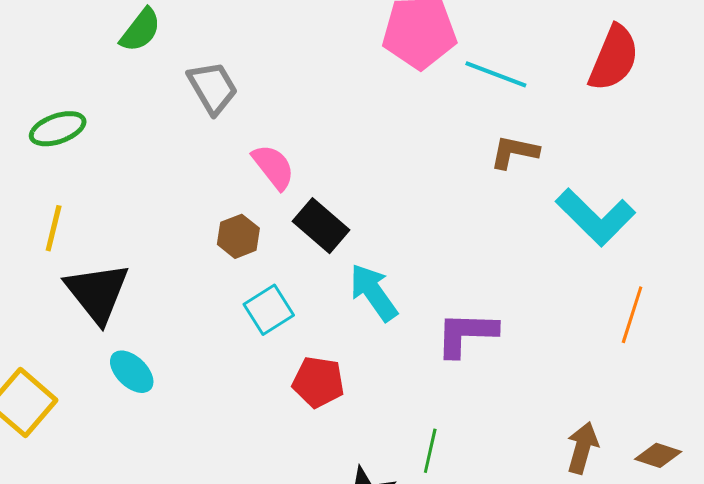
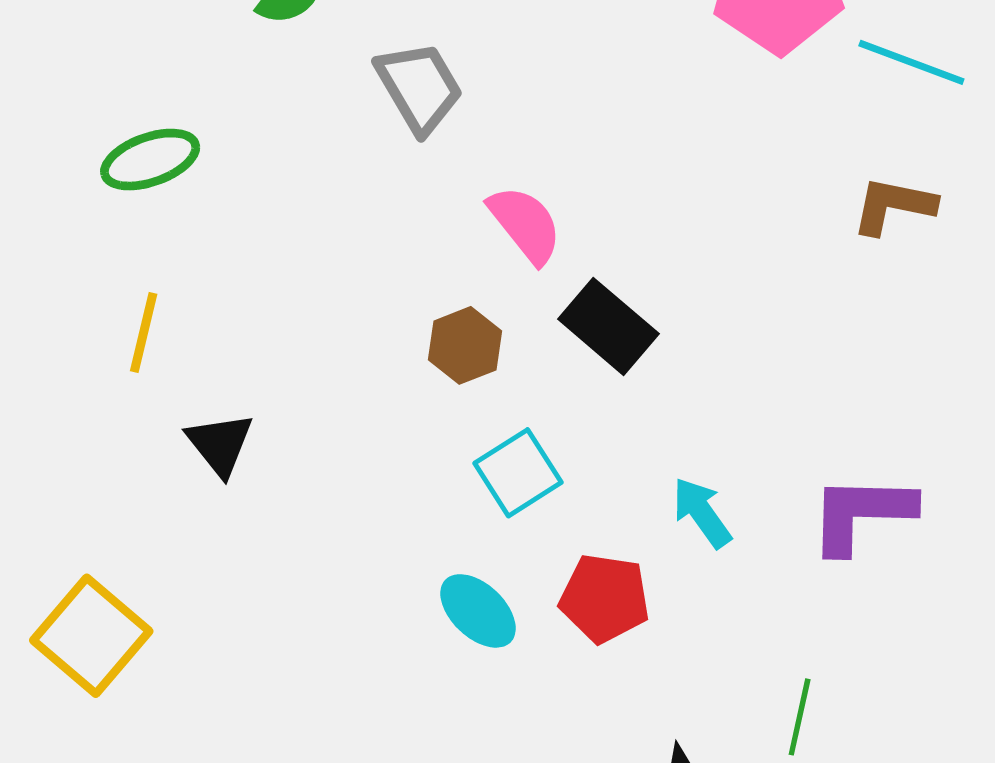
brown L-shape: (514, 152) -> (894, 206), moved
cyan arrow: (373, 292) -> (702, 513), moved, size x0.7
black triangle: (97, 293) -> (220, 444), size x0.6
cyan ellipse: (132, 372) -> (478, 611), moved

